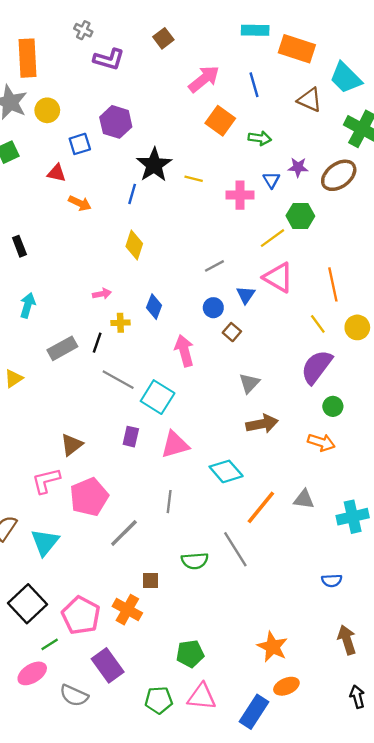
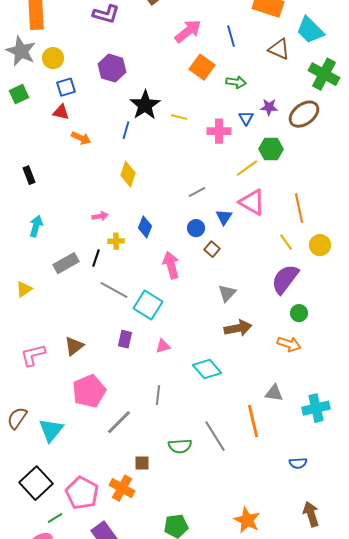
blue square: (80, 144) -> (66, 87), moved
pink triangle: (175, 445) -> (163, 346), size x0.6
pink L-shape: (46, 481) -> (33, 355), moved
orange line: (261, 507) -> (253, 421), moved, turned -52

